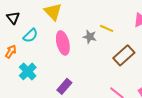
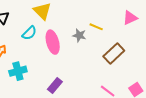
cyan semicircle: (30, 36) -> (29, 33), moved
cyan cross: (28, 71) -> (18, 71), turned 30

